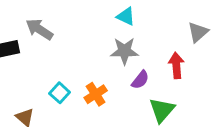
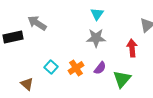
cyan triangle: (126, 16) -> (97, 14), turned 40
purple semicircle: (140, 80) -> (100, 68), moved

